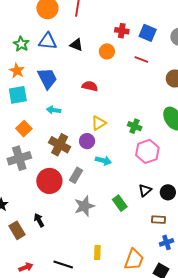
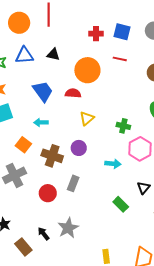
orange circle: (107, 51) -> (87, 70), moved, size x1.6
blue trapezoid: (47, 78) -> (43, 91), moved
yellow triangle: (99, 123) -> (87, 118), moved
orange square: (24, 129) -> (23, 145), moved
cyan arrow: (103, 161) -> (113, 164), moved
red circle: (49, 181) -> (48, 193), size x0.7
gray star: (84, 206) -> (68, 228), moved

